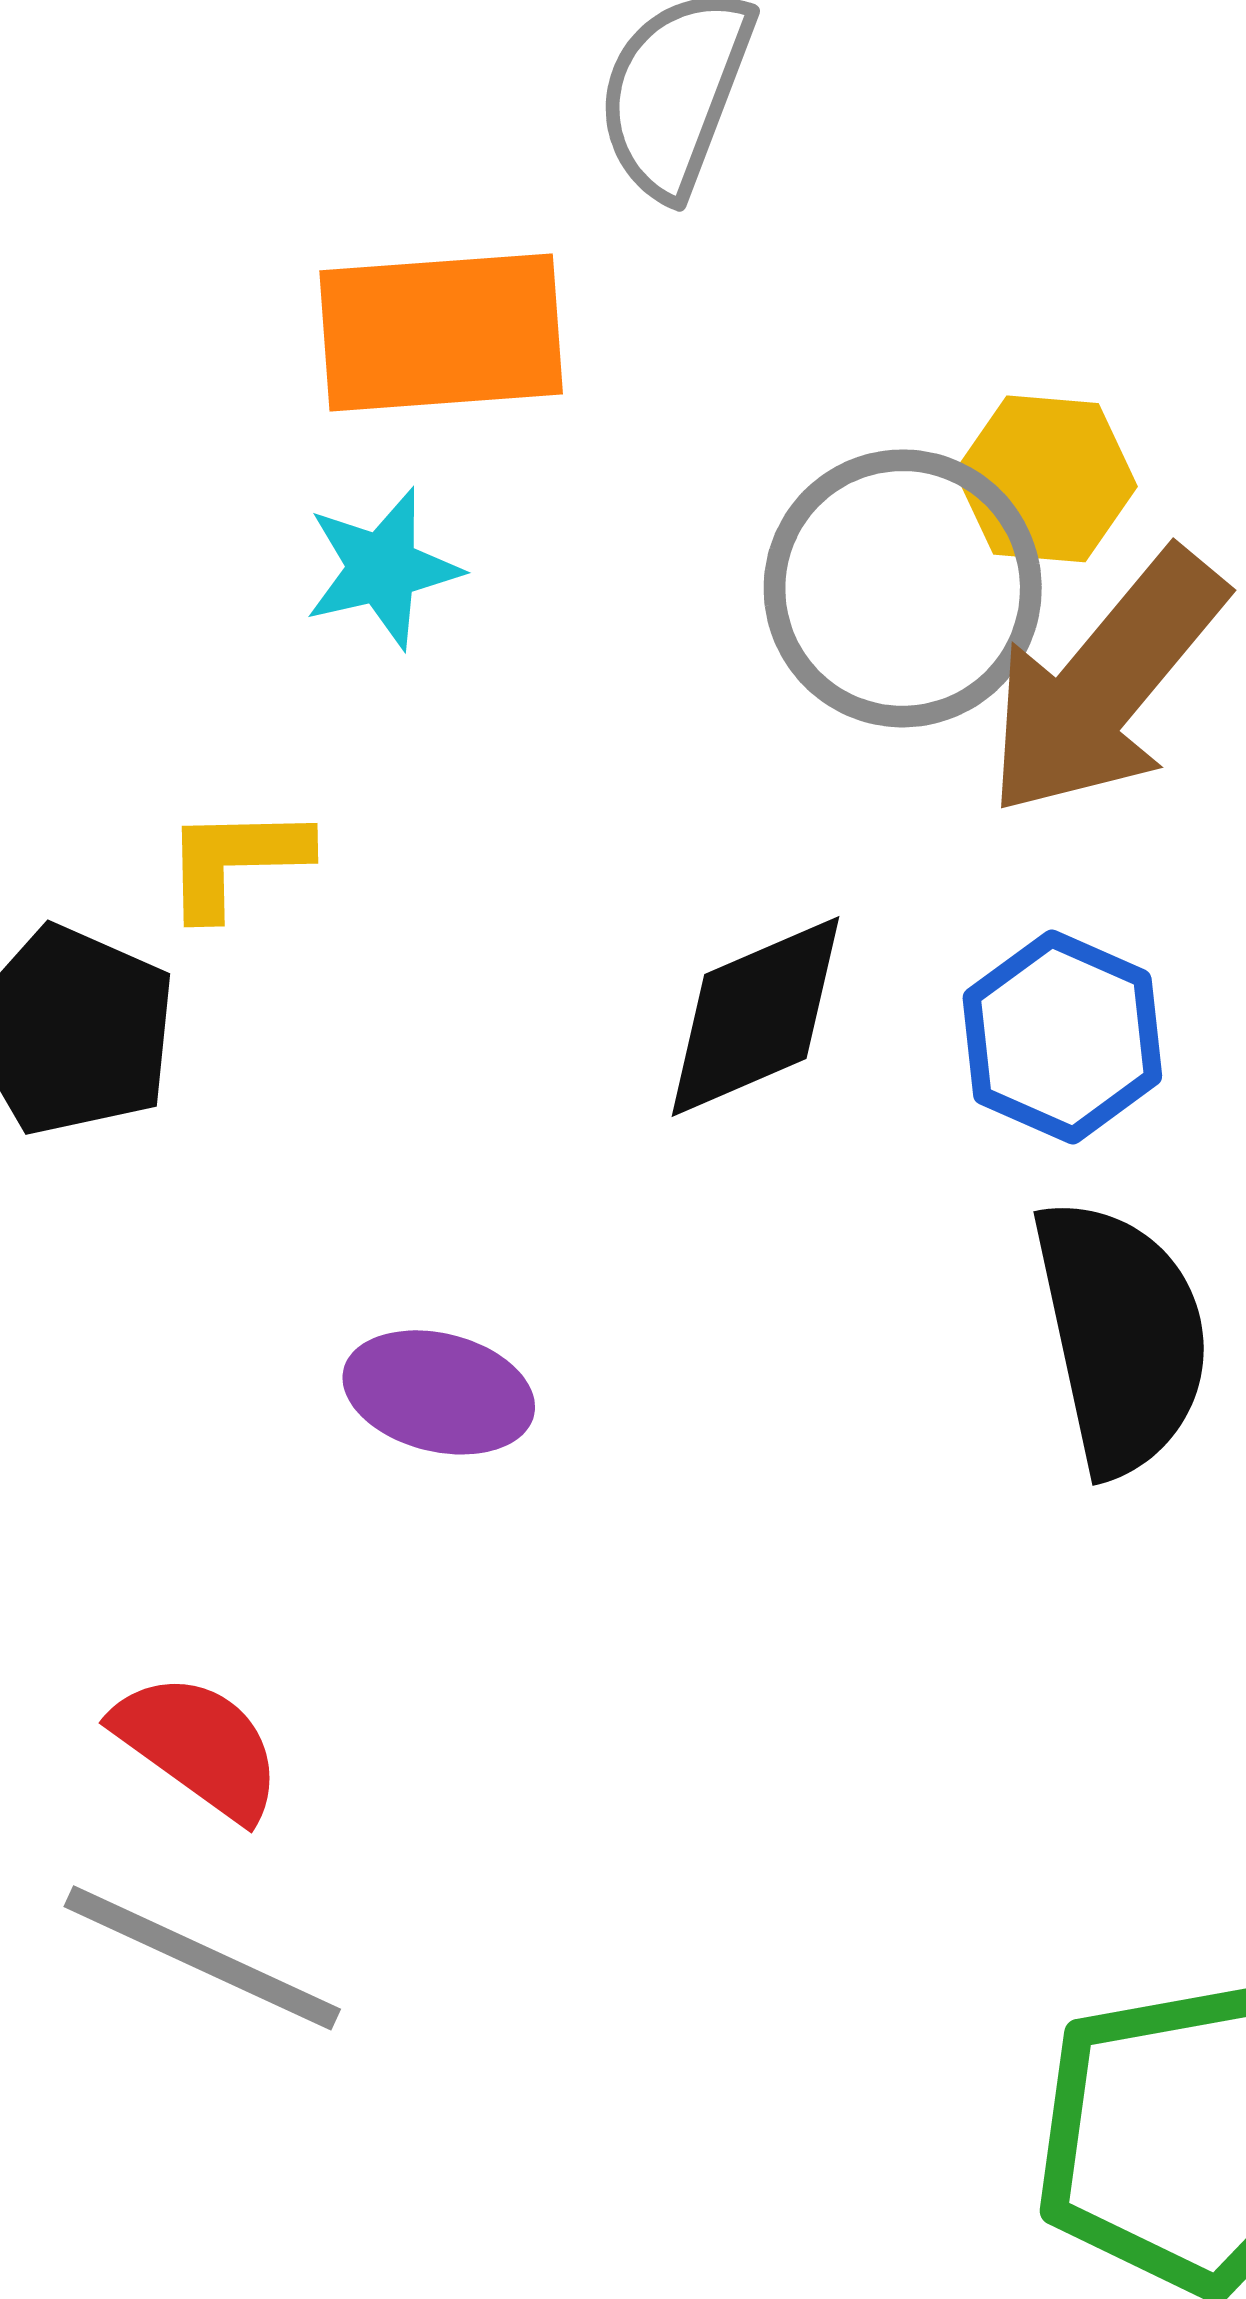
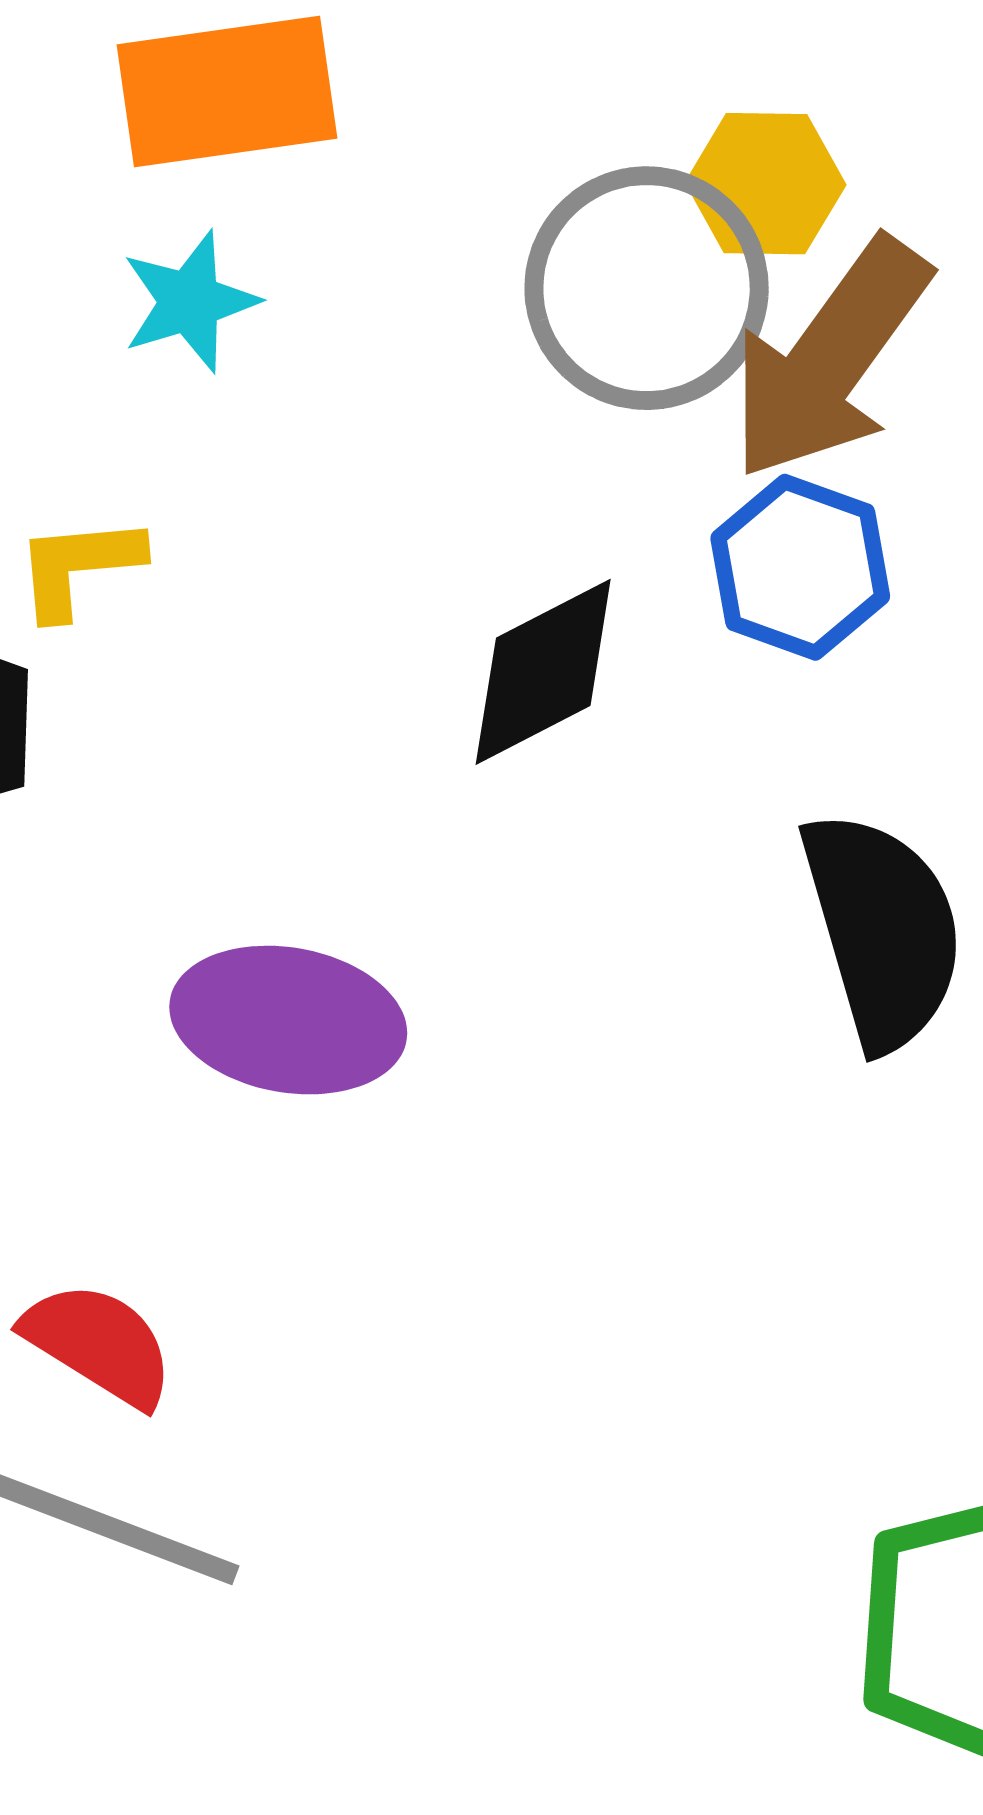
blue hexagon: (1062, 1037) -> (800, 567), moved
purple ellipse: (439, 1392) -> (288, 1020), size x1.4

